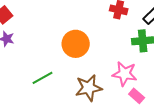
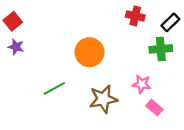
pink star: (125, 74) -> (142, 84), size x0.7

